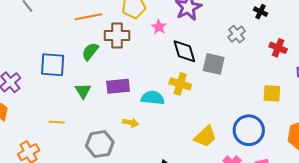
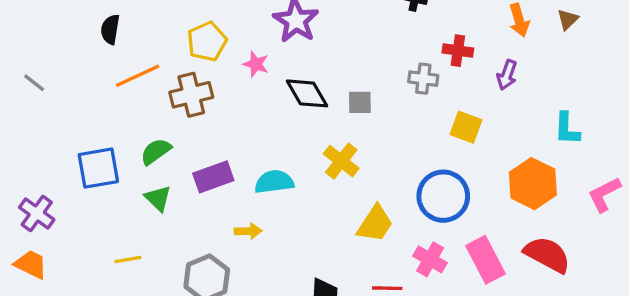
gray cross: (237, 34) -> (423, 79), moved, turned -30
green semicircle: (90, 51) -> (156, 151), moved, turned 30
gray square: (214, 64) -> (360, 102), size x0.7
yellow cross: (180, 84) -> (341, 161), moved, turned 35
yellow square: (272, 93) -> (466, 127), turned 30

